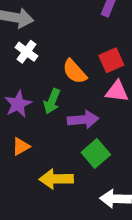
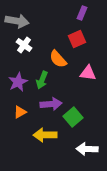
red square: (111, 60) -> (77, 39), moved
purple arrow: (83, 120) -> (51, 104), moved

